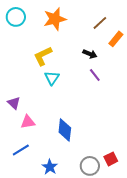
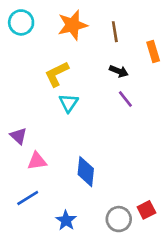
brown line: (100, 23) -> (115, 32), moved, turned -56
orange rectangle: (116, 39) -> (153, 51), turned -56

